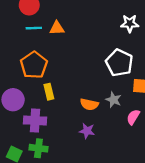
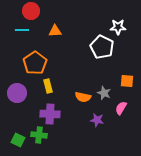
cyan line: (34, 28) -> (22, 30), moved
white pentagon: (119, 63) -> (102, 47), moved
purple cross: (35, 121) -> (50, 114), moved
purple star: (87, 131) -> (97, 120), moved

